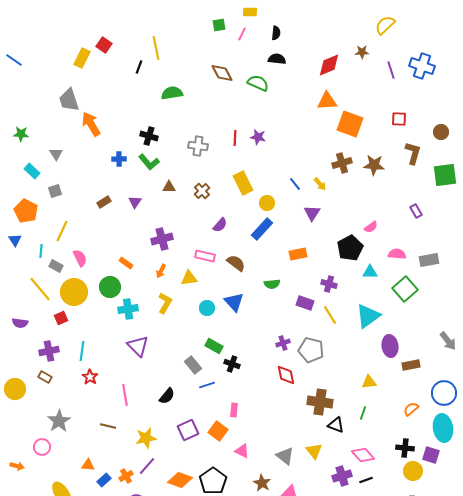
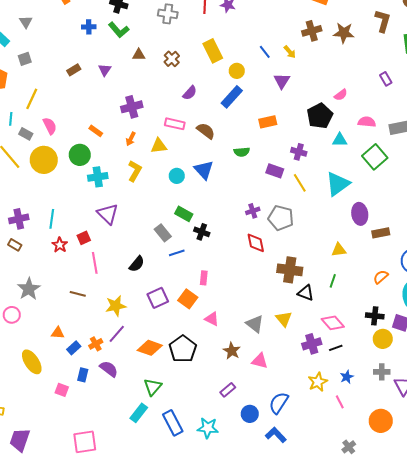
red square: (61, 318) -> (84, 238), moved

